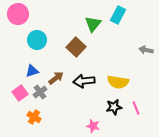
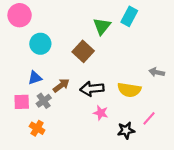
gray arrow: (146, 50) -> (157, 72), moved
pink square: (20, 93) -> (22, 102), turned 35
black star: (114, 107) -> (126, 130), moved
pink line: (136, 108) -> (149, 118), turned 64
pink star: (93, 126) -> (101, 113), moved

